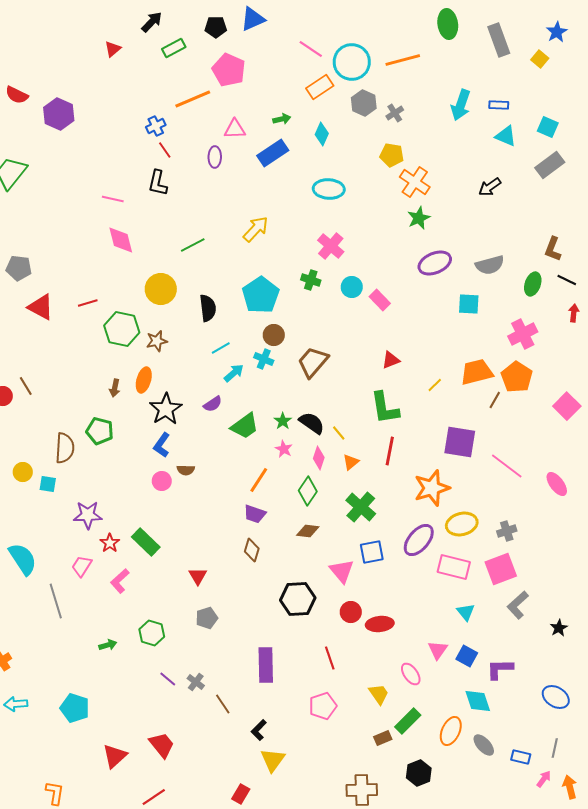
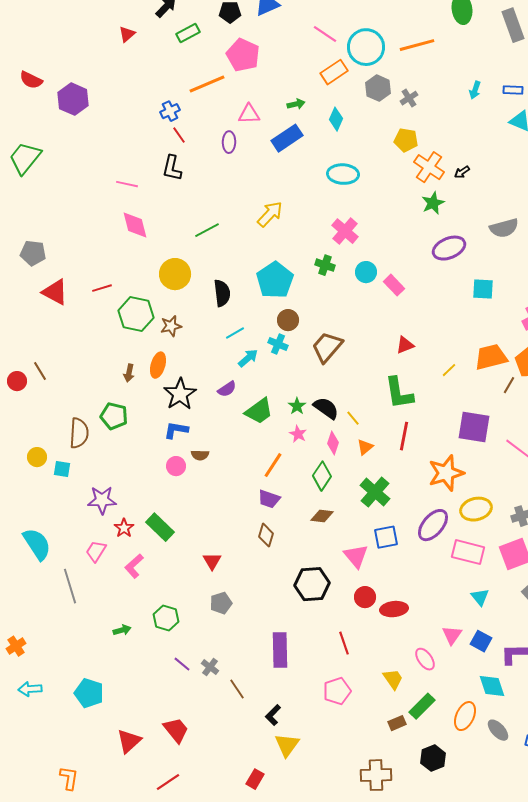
cyan arrow: (461, 105) -> (475, 90), size x0.6
black arrow: (490, 187) -> (462, 172), moved, size x0.7
gray semicircle: (490, 265) -> (504, 228), moved
blue L-shape: (162, 445) -> (176, 430), turned 65

